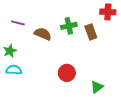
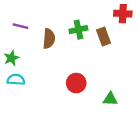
brown semicircle: (43, 34) -> (49, 39), turned 72
green triangle: (97, 87) -> (110, 99), turned 40

